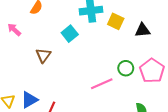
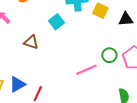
brown triangle: (43, 55) -> (31, 42), turned -49

